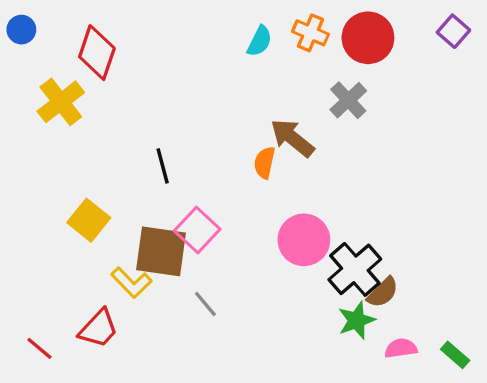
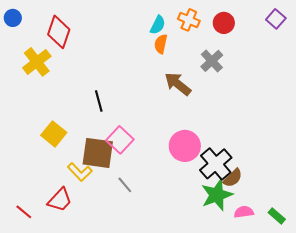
red circle: (368, 38) -> (224, 23), size x0.7
orange semicircle: (264, 163) -> (161, 44), moved
green star: (356, 320) -> (217, 195), size x1.4

